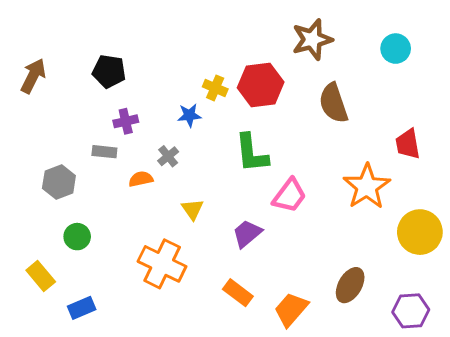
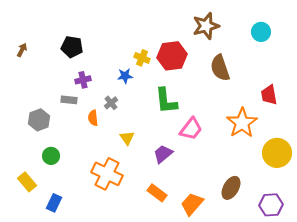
brown arrow: (33, 76) -> (22, 50), size x0.6
orange semicircle: (141, 179) -> (93, 118), turned -84
blue rectangle: (82, 308) -> (54, 203), turned -42

